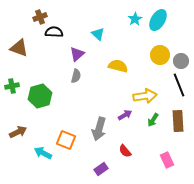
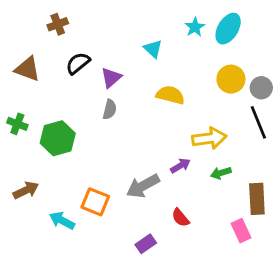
black semicircle: (54, 32) -> (78, 63), moved, turned -42
cyan triangle: (98, 34) -> (153, 49), moved
green cross: (12, 86) -> (17, 124), turned 32
green arrow: (153, 120) -> (221, 173), turned 40
brown rectangle: (178, 121) -> (257, 199), moved
gray arrow: (99, 129) -> (143, 186), turned 45

